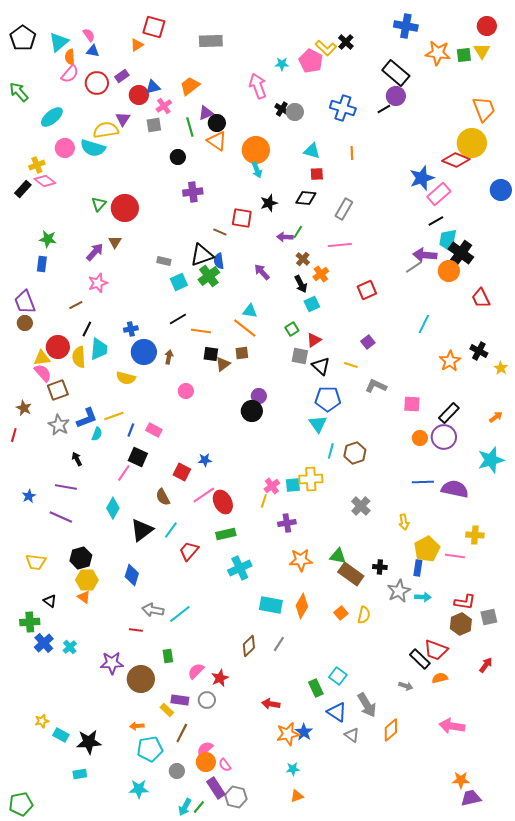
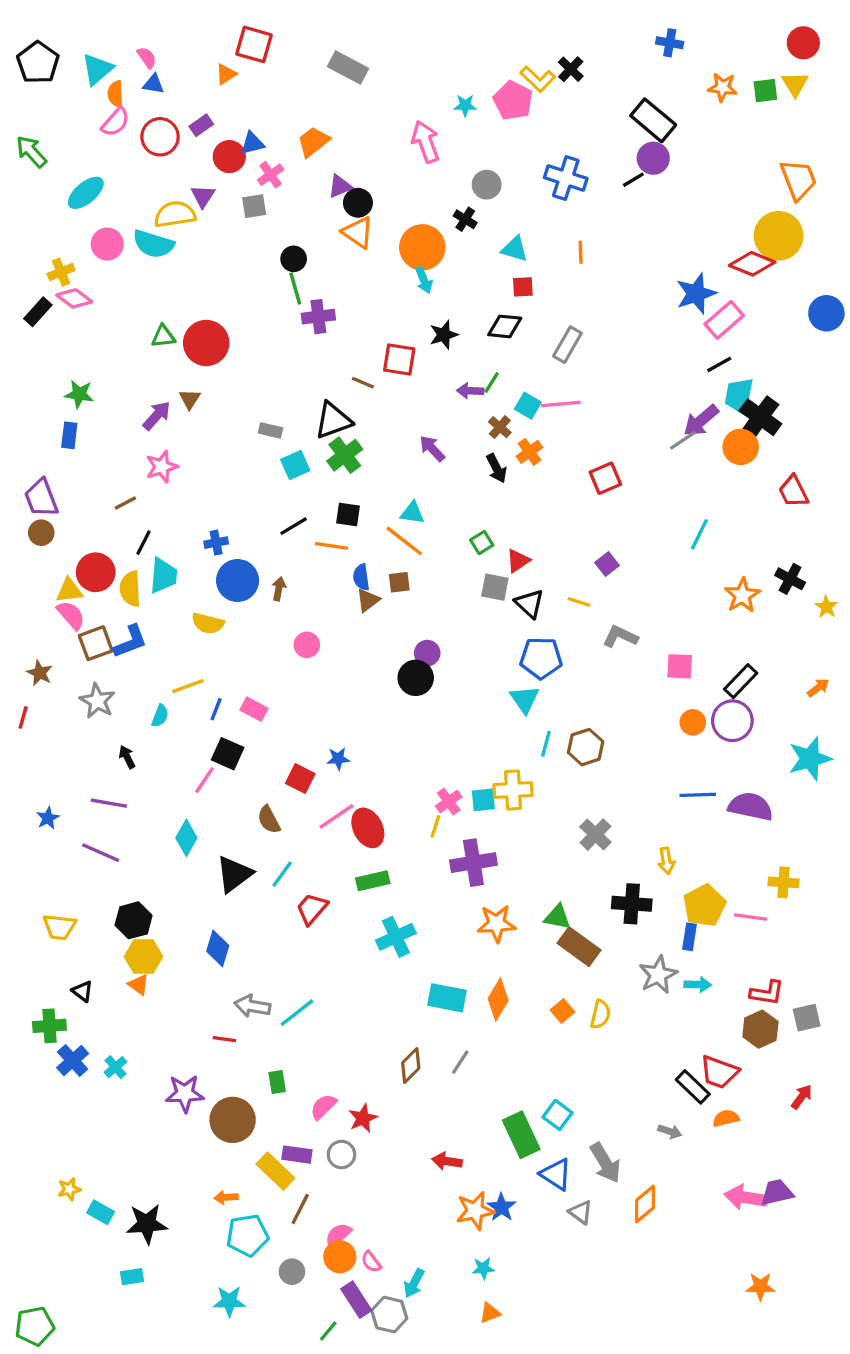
blue cross: (406, 26) -> (670, 43), size x0.7
gray rectangle: (211, 41) -> (348, 68), turned 30
orange star: (438, 53) -> (722, 87), size x0.7
black cross: (282, 109) -> (465, 219), moved
green line: (190, 127) -> (295, 289), moved
green triangle: (99, 204) -> (163, 336), turned 42
purple arrow: (425, 255) -> (701, 421), turned -45
blue semicircle: (219, 261) -> (361, 577), moved
cyan square: (312, 304) -> (528, 406), moved, turned -35
black square: (211, 354) -> (348, 515), moved
blue L-shape: (87, 418) -> (130, 642), moved
purple cross: (287, 523) -> (473, 863), size x1.5
black cross: (380, 567) -> (632, 904), moved, size x1.6
green rectangle: (316, 688) -> (521, 1135), size x1.5
yellow rectangle: (167, 710) -> (275, 1171), size x1.6
purple trapezoid: (471, 798) -> (777, 1192), moved
cyan arrow: (185, 807) -> (414, 1283), moved

